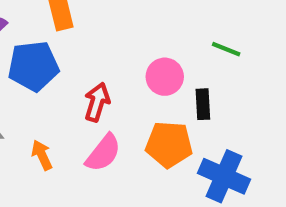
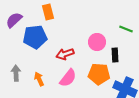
red arrow: (97, 102) -> (65, 54), turned -126

